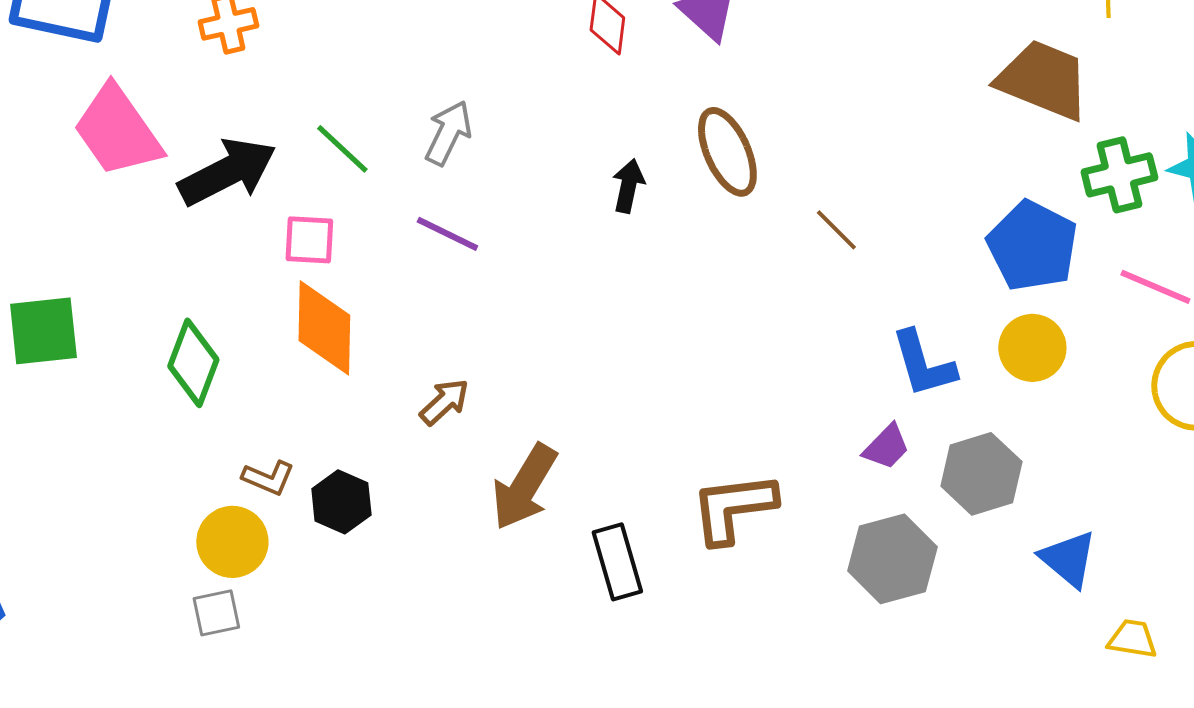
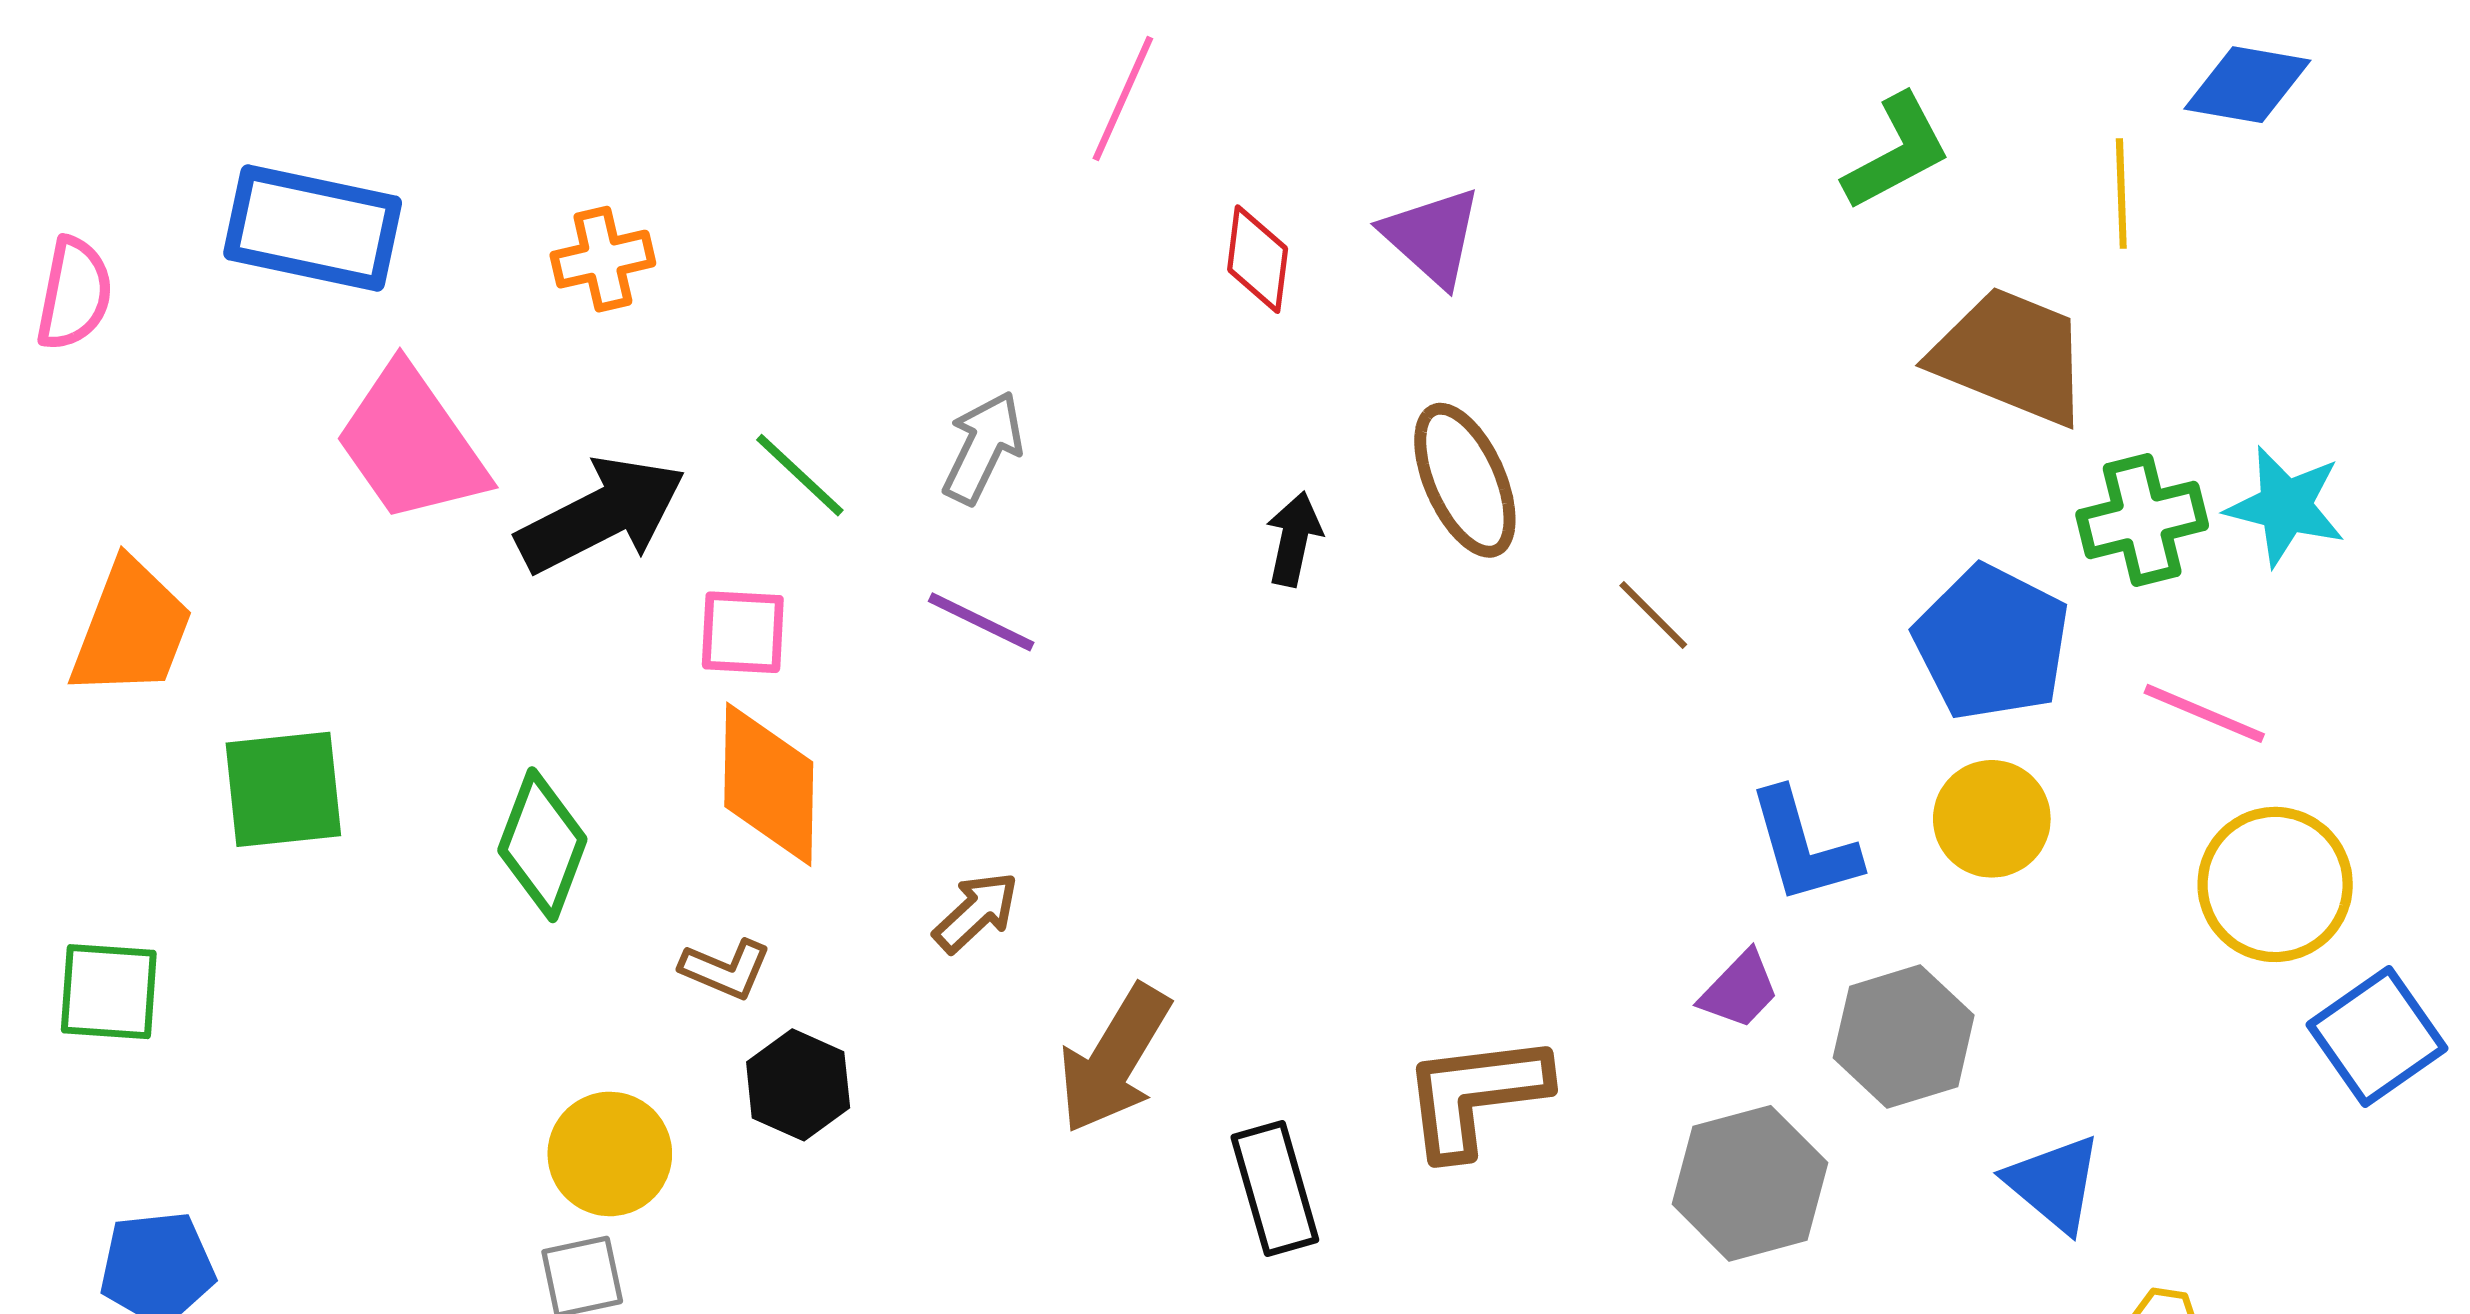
brown L-shape: (268, 478) -> (726, 969), moved

